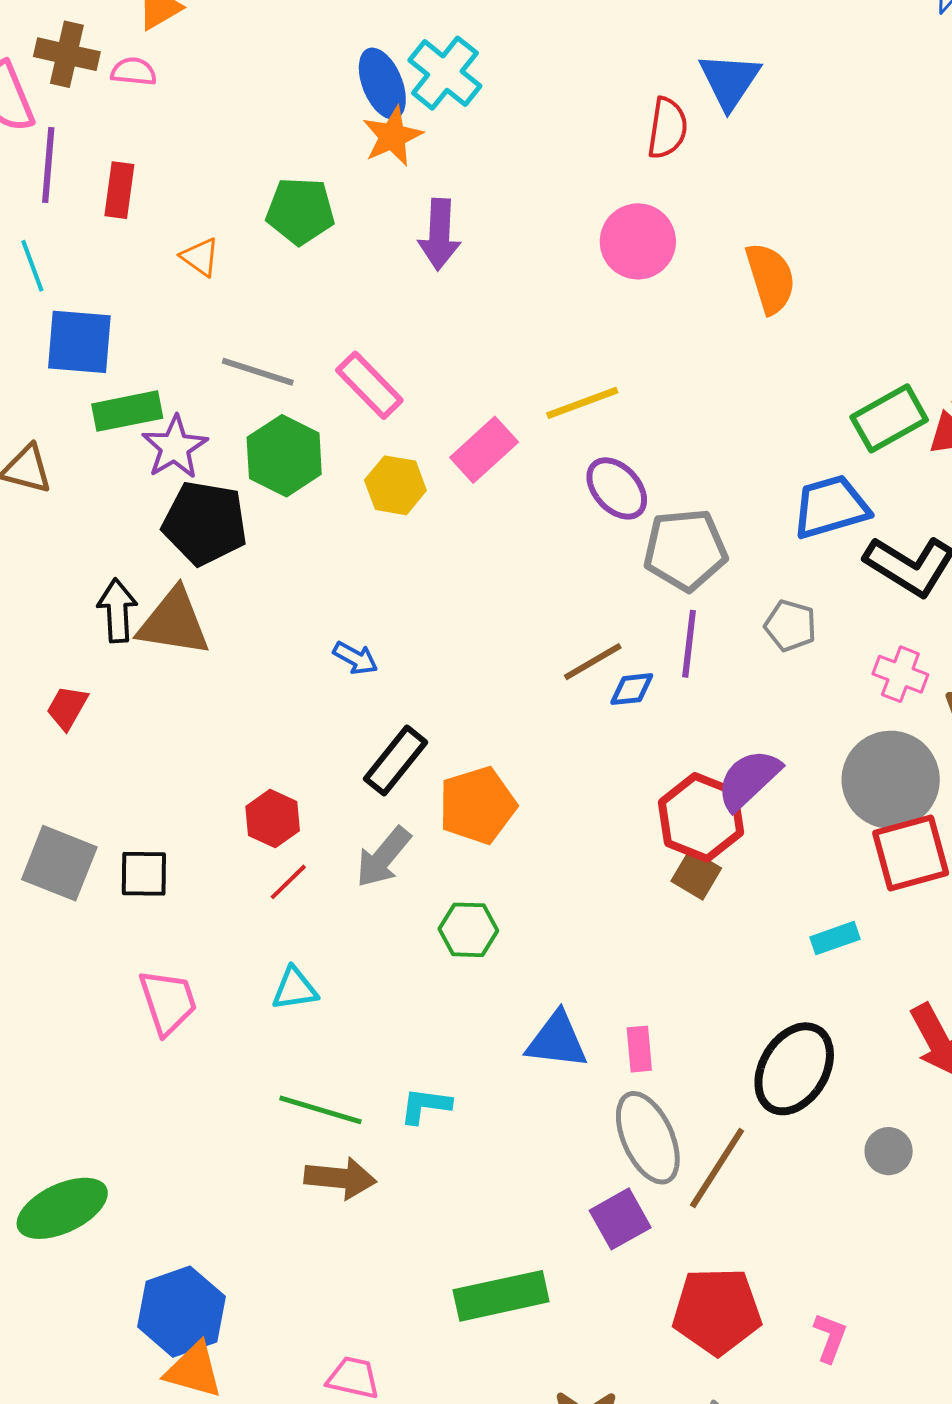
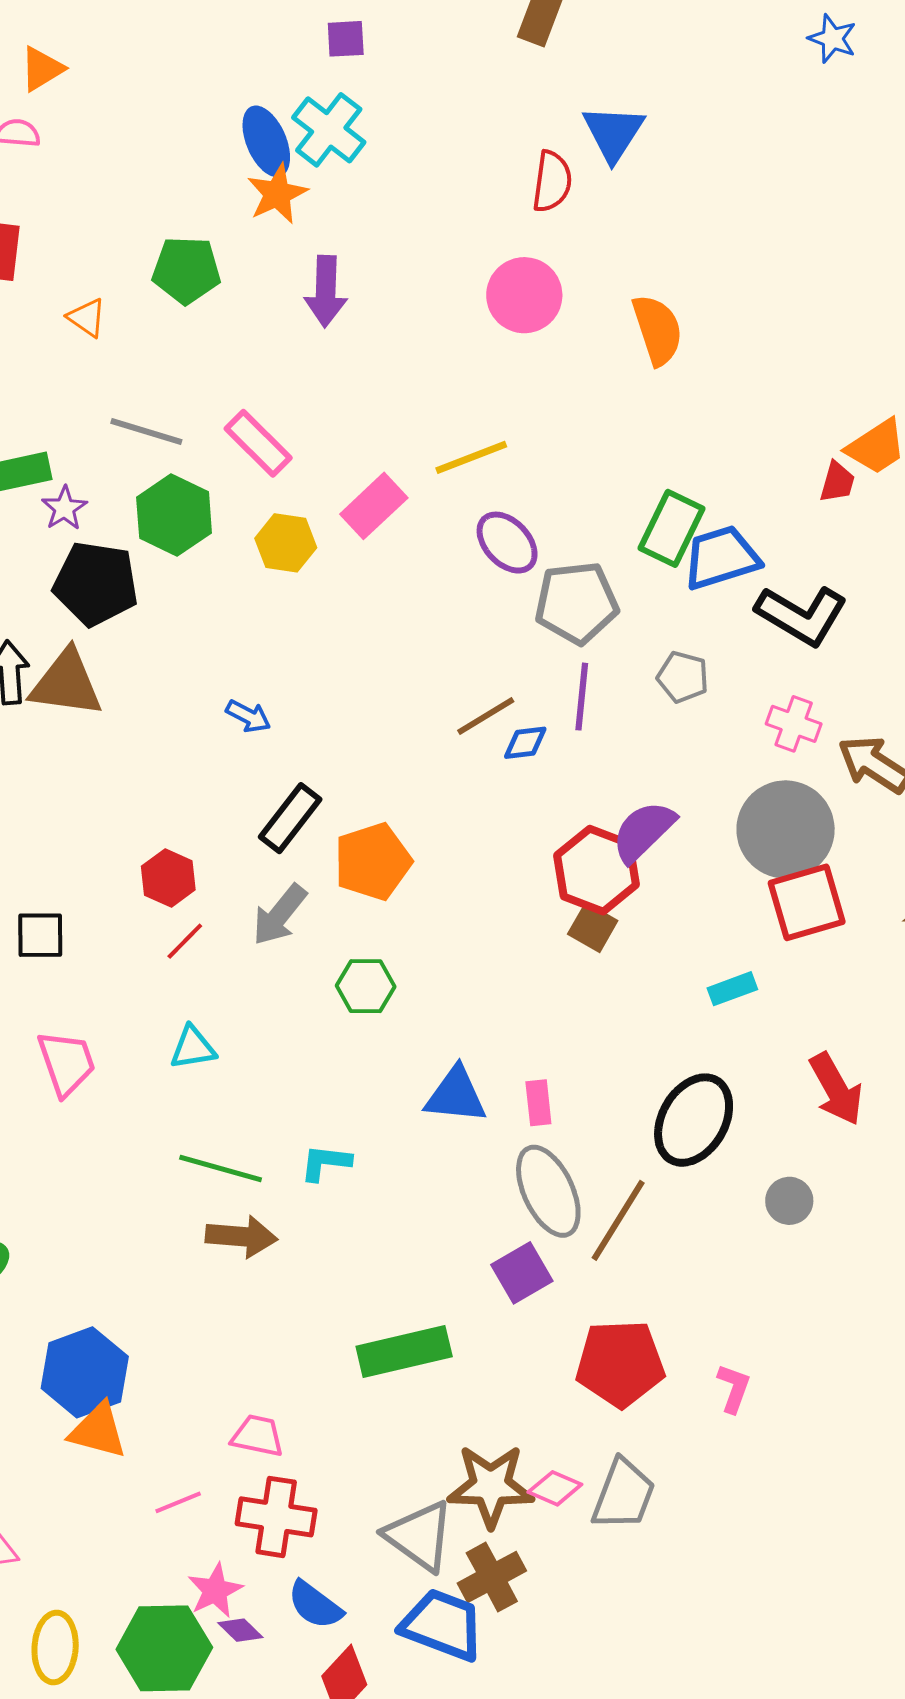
green rectangle: (889, 418) -> (672, 528), moved, turned -34
purple star: (175, 447) -> (64, 508), size x0.7

